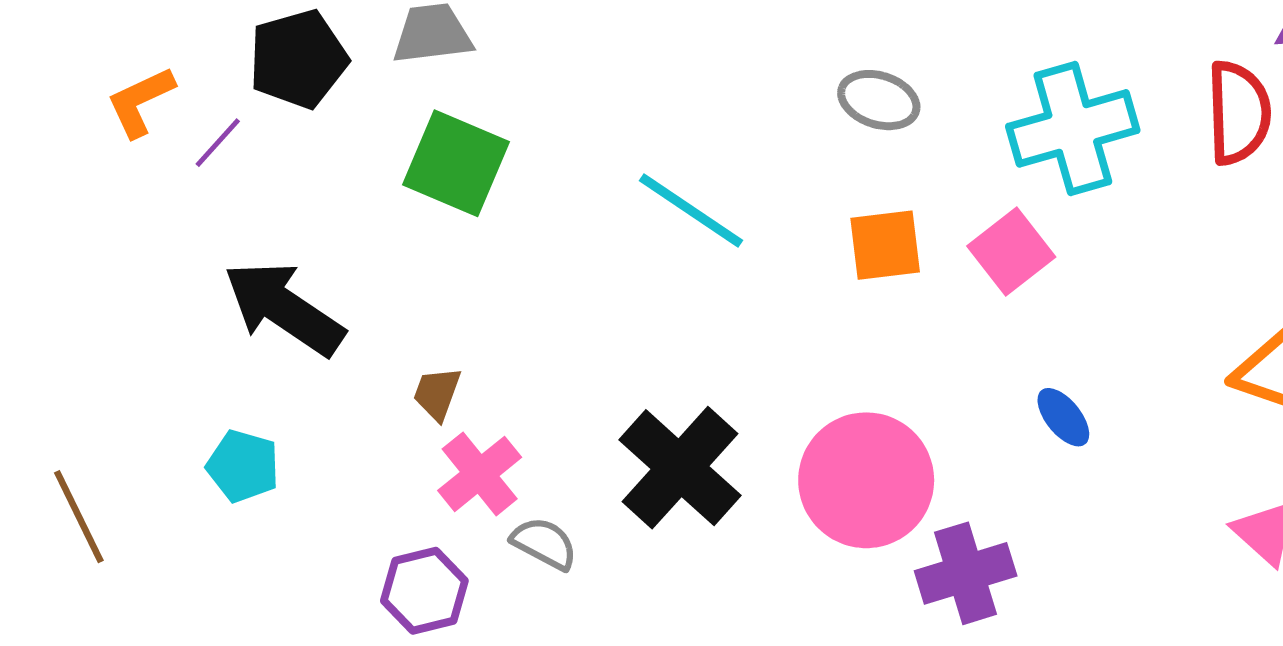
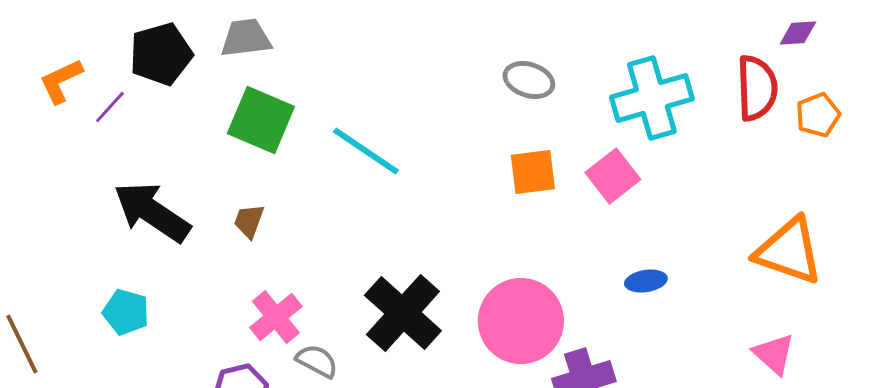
cyan line: (691, 210) -> (366, 151), moved
brown trapezoid: (437, 393) -> (249, 221), moved
blue ellipse: (1063, 417) -> (646, 281), turned -60

